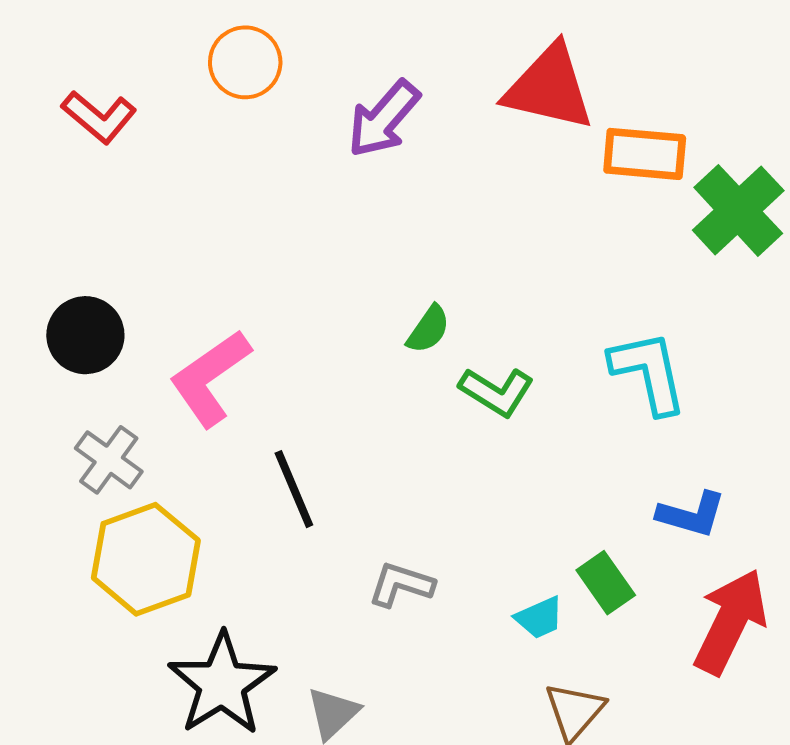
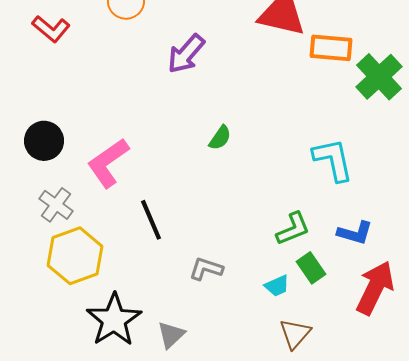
purple arrow: (384, 119) -> (186, 54), moved
green L-shape: (497, 392) -> (293, 229), moved, turned -54

